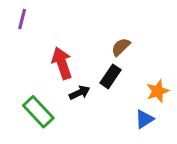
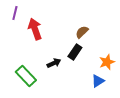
red arrow: (62, 63) -> (35, 29), moved

